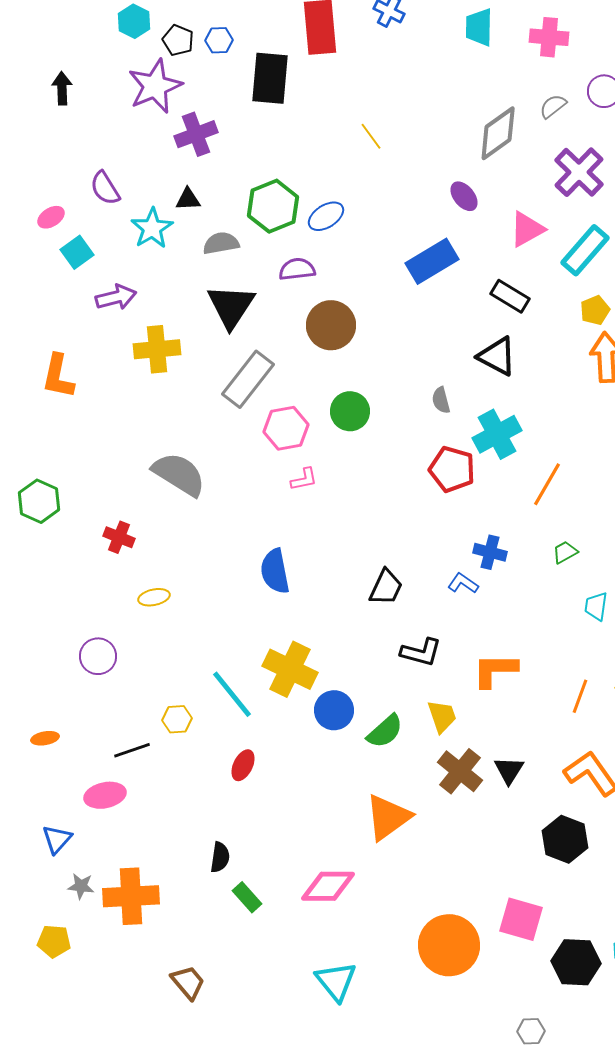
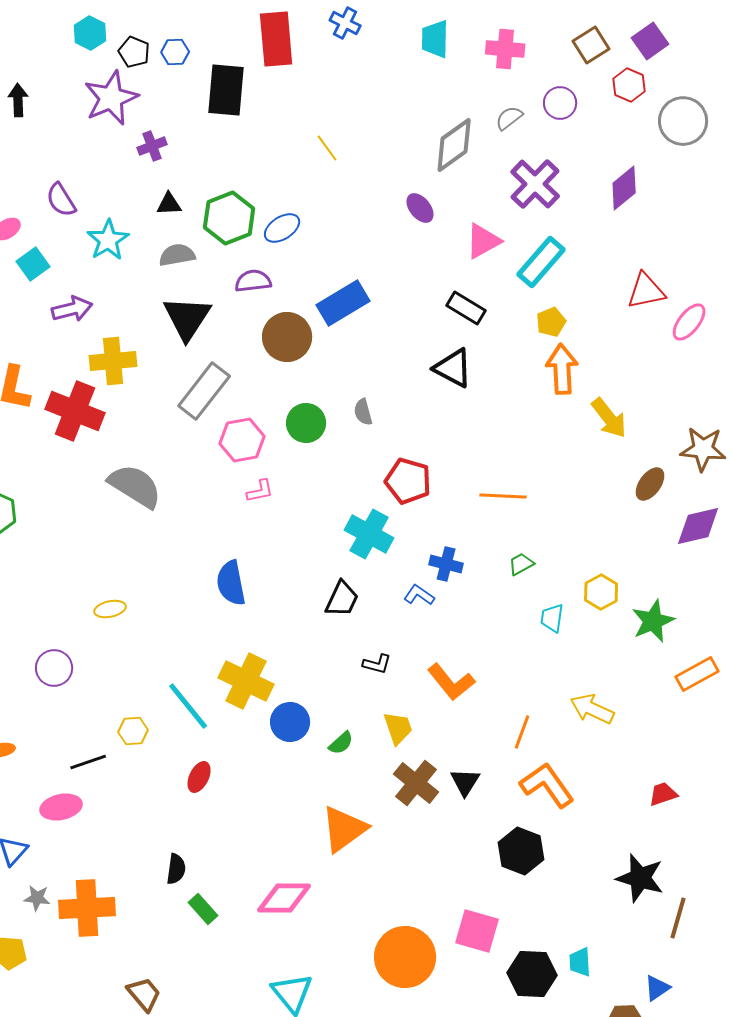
purple cross: (196, 134) -> (152, 146), size x0.7
black triangle: (188, 199) -> (169, 204), moved
blue rectangle: (432, 261) -> (343, 303), moved
gray semicircle: (441, 400) -> (363, 412), moved
cyan cross: (497, 434) -> (369, 534), moved, turned -33
orange line: (547, 484) -> (503, 496), turned 63
red cross: (119, 537) -> (75, 411), moved, size x1.8
black L-shape: (421, 652) -> (377, 664), size x0.7
orange L-shape: (495, 670) -> (451, 682), turned -129
orange line: (580, 696) -> (522, 732), moved
green semicircle: (385, 731) -> (341, 743), size x0.7

